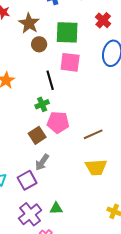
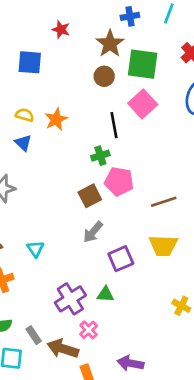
brown star: (29, 23) -> (110, 44), moved
pink square: (70, 62) -> (143, 104), turned 35
purple square: (27, 180) -> (121, 259), moved

